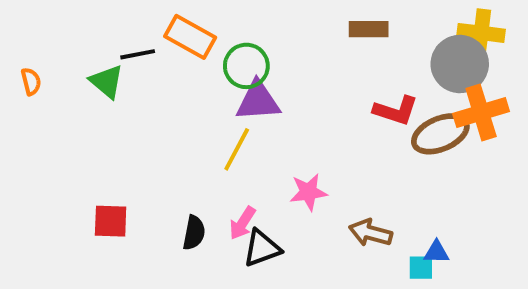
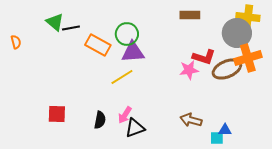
orange rectangle: (190, 37) -> (98, 45), moved
green triangle: (107, 81) -> (55, 22), moved
yellow line: (237, 149) -> (122, 77), turned 30
pink star: (308, 192) -> (189, 70), moved

